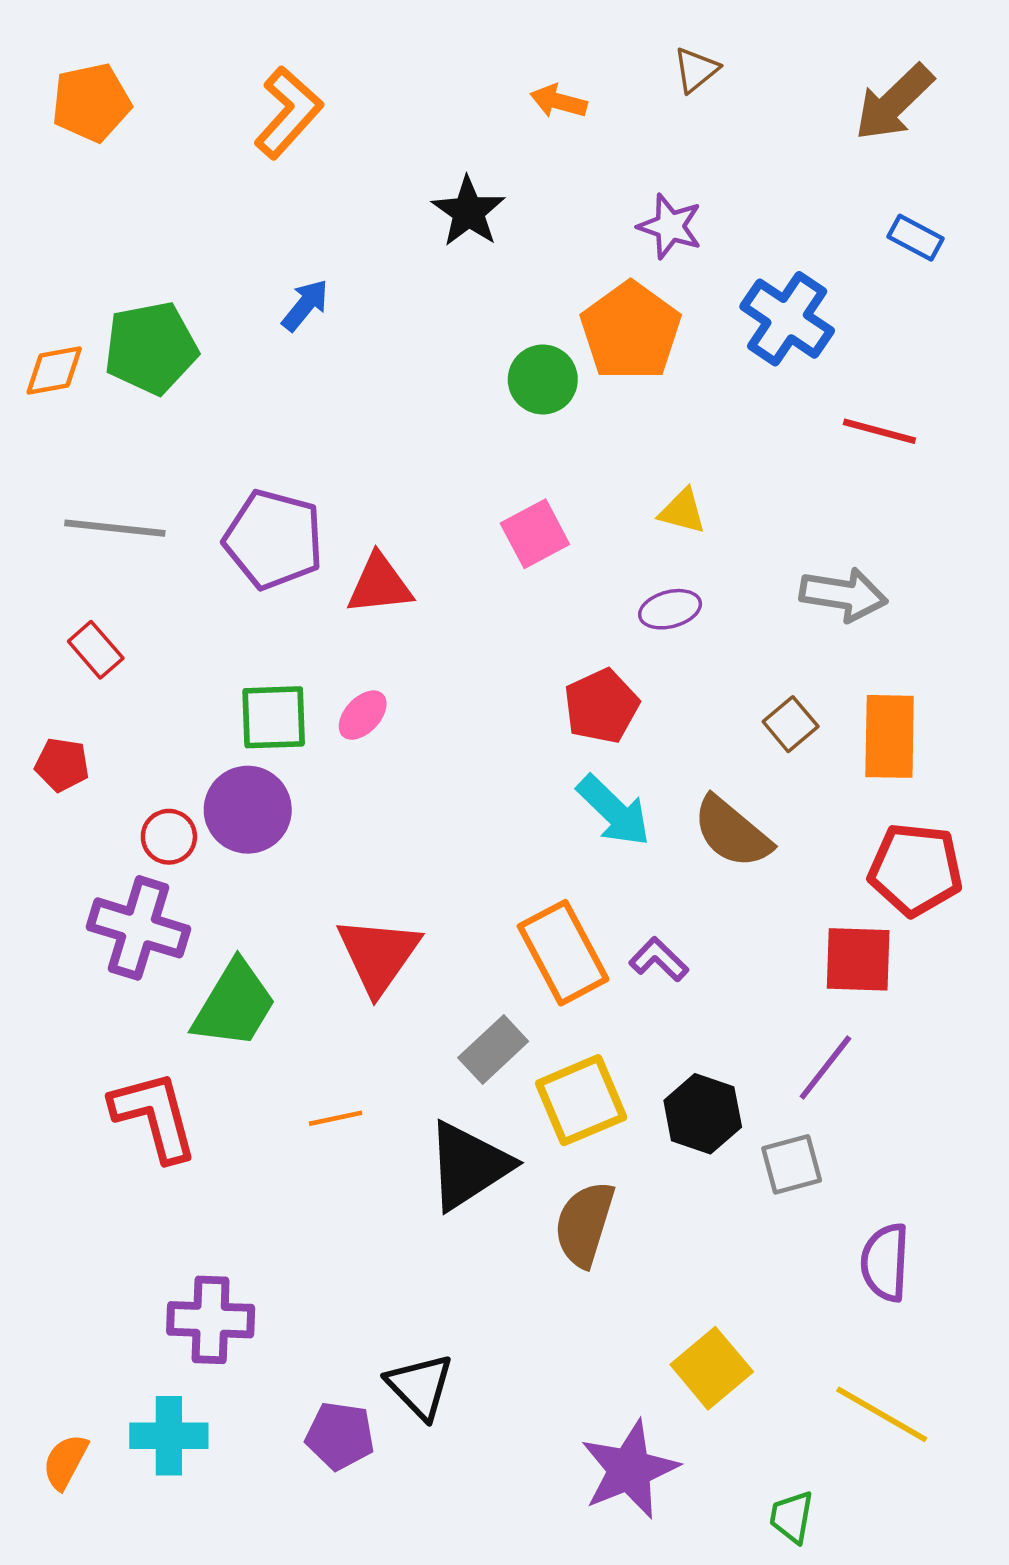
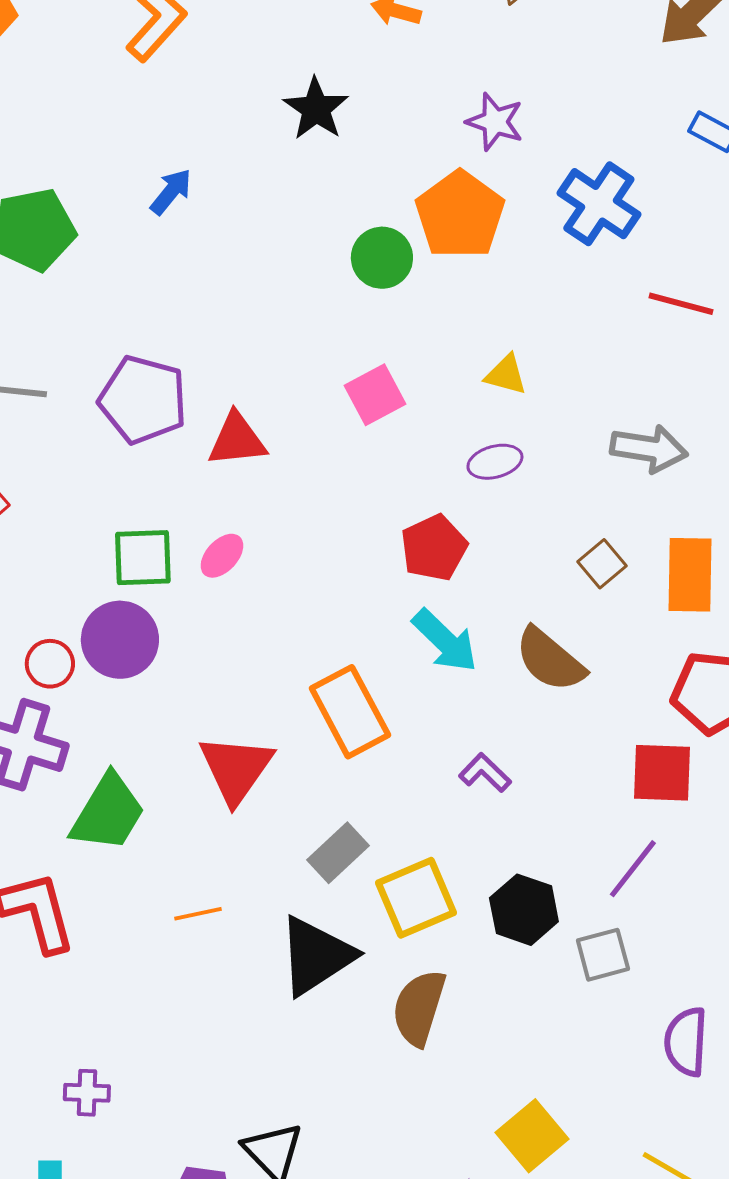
orange rectangle: (563, 953) -> (350, 712), moved
purple cross: (211, 1320) -> (87, 1093), size x0.6

